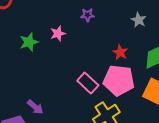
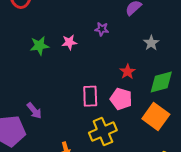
pink pentagon: (119, 80) -> (121, 99), size x0.7
pink rectangle: (88, 83) -> (90, 96), turned 35

